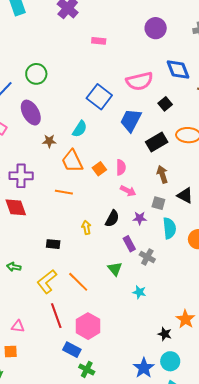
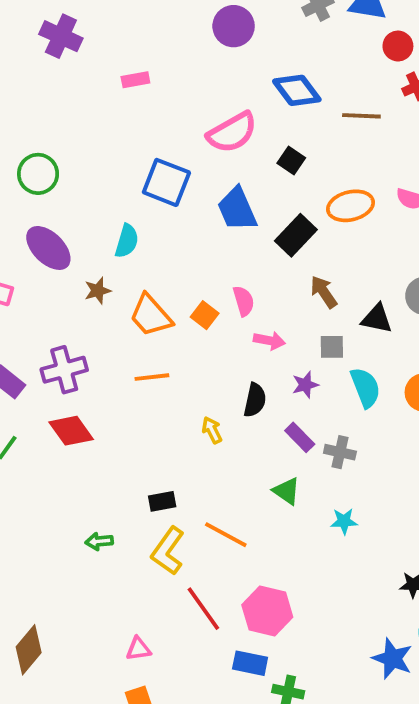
blue trapezoid: (131, 120) -> (237, 209), turned -35
cyan semicircle: (80, 129) -> (127, 241), moved
black rectangle: (53, 244) -> (162, 501), moved

